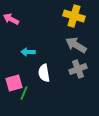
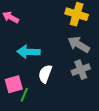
cyan arrow: (28, 52) -> (28, 52), size x1.5
white semicircle: (44, 73) -> (45, 74), turned 30

